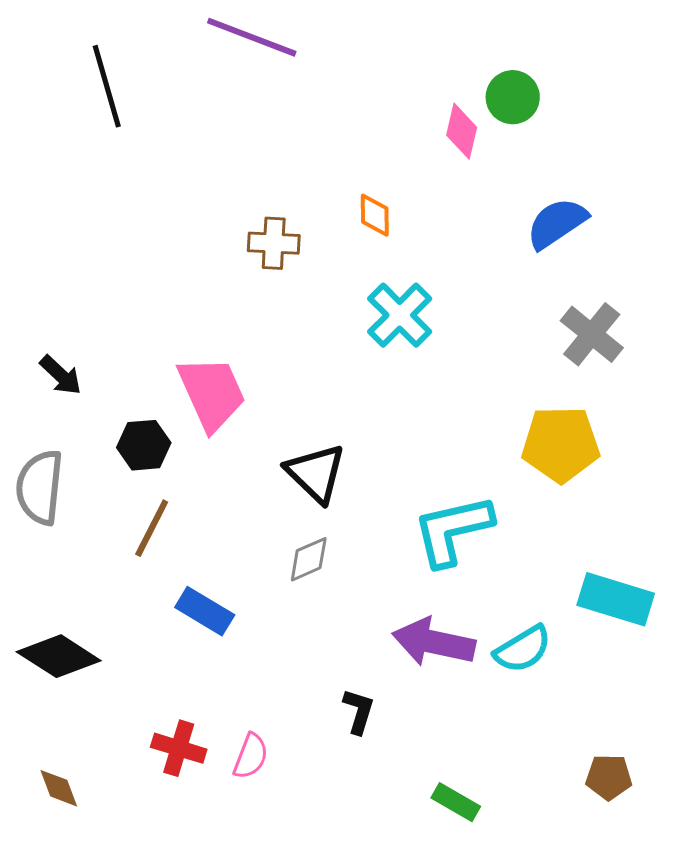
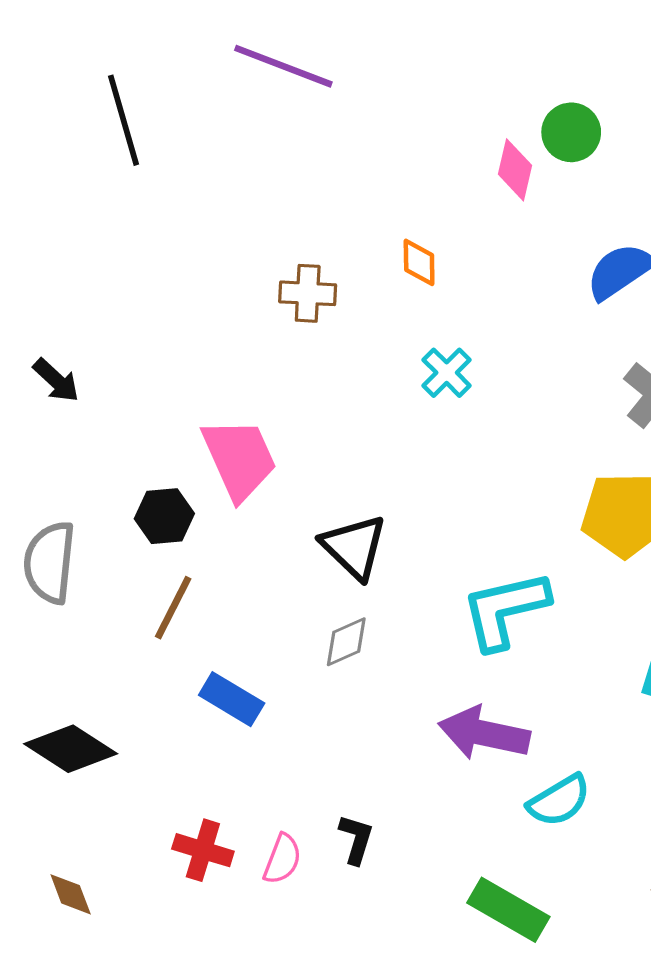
cyan cross: (400, 315) -> (447, 373), size x0.7
black arrow: (61, 375) -> (56, 380), moved
cyan semicircle: (523, 649) -> (559, 801), moved
black L-shape: (359, 711) -> (356, 839), moved
green rectangle: (456, 802) -> (508, 910), size x1.5

